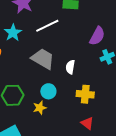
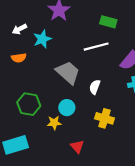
white line: (47, 26) -> (96, 47), moved
red triangle: (87, 123) -> (77, 147), moved

